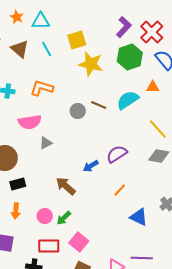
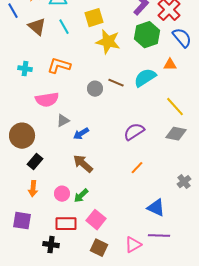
blue arrow: (91, 166) -> (81, 134), moved
black rectangle: (18, 184) -> (35, 162), turned -35
blue triangle: (139, 217) -> (156, 208), moved

